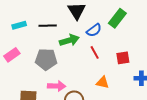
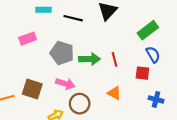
blue semicircle: (94, 30) -> (153, 55), moved, turned -98
green arrow: (69, 40) -> (90, 59), moved

